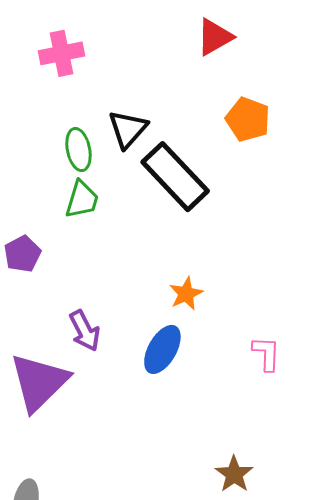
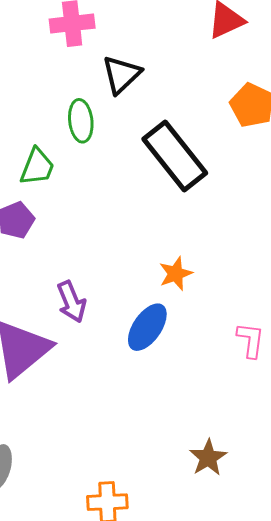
black triangle: (128, 129) -> (121, 74), moved
green trapezoid: (82, 200) -> (37, 167), moved

